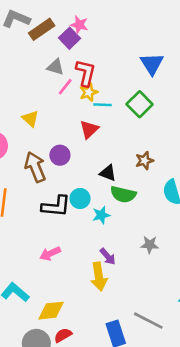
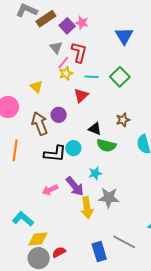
pink star: (79, 25) -> (82, 23), moved
blue triangle: (152, 64) -> (124, 36), moved
gray triangle: (55, 67) -> (56, 48), turned 32
yellow star: (89, 92) -> (66, 73), moved
cyan star: (101, 215) -> (95, 173), moved
gray star: (150, 245) -> (109, 198), moved, size x1.5
purple arrow: (108, 257) -> (75, 186), moved, size x1.5
yellow diamond: (51, 311) -> (38, 239), moved

